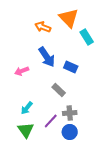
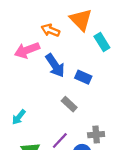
pink arrow: (22, 71) -> (27, 50), moved, size x1.5
cyan arrow: (27, 108) -> (19, 117), moved
gray cross: (70, 113) -> (96, 135), moved

